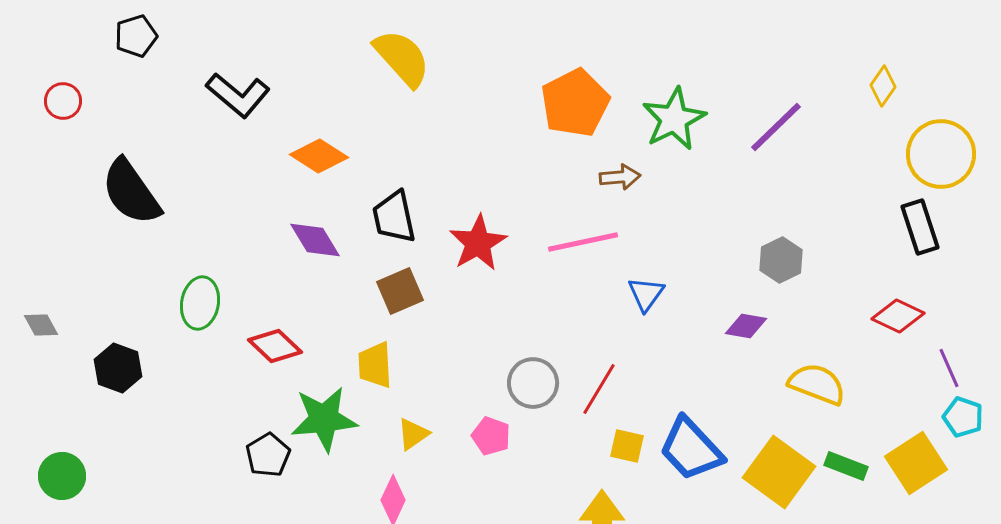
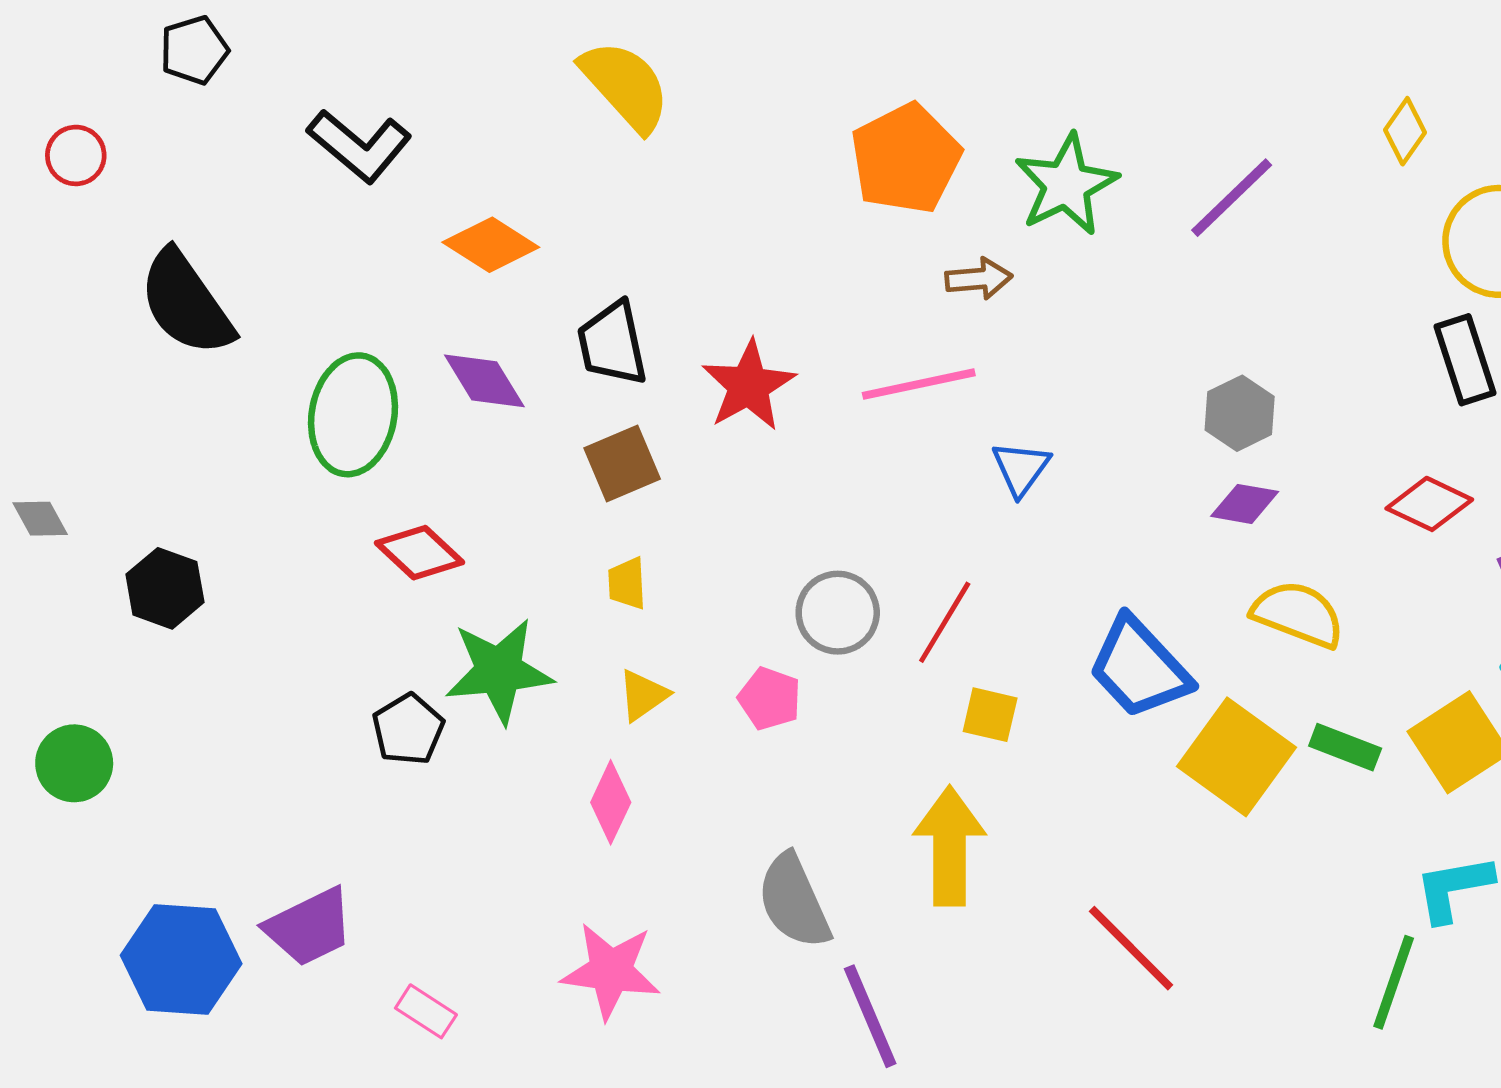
green ellipse: (200, 303) -> (353, 415), moved, size x1.4
purple diamond: (746, 326) -> (1245, 504), moved
yellow trapezoid: (375, 365) -> (627, 583), moved, size x0.7
blue trapezoid: (691, 449) -> (1139, 668), moved

